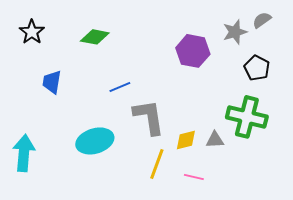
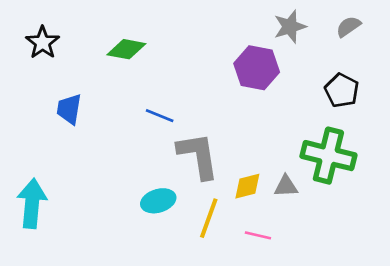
gray star: (235, 32) -> (290, 27), moved
blue line: (120, 87) -> (160, 116), turned 45
cyan ellipse: (95, 141) -> (158, 201), moved, size x0.7

